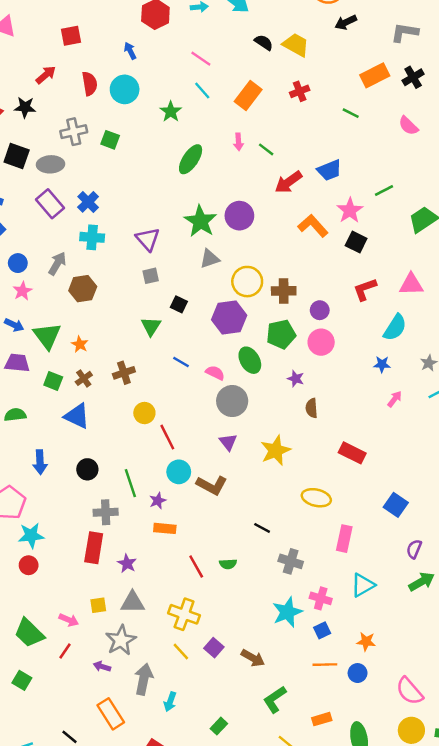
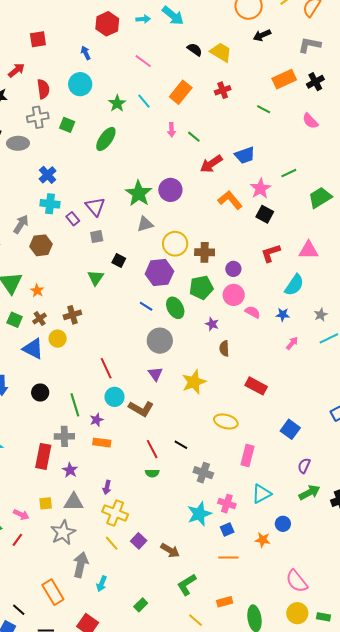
red semicircle: (90, 84) -> (43, 89), moved
cyan line: (202, 91) -> (144, 101), moved
green ellipse: (191, 159) -> (106, 139), moved
purple rectangle: (50, 204) -> (73, 219), moved, size x0.6
blue line: (181, 362) -> (146, 306), moved
pink semicircle: (215, 373) -> (253, 312), moved
yellow circle: (144, 413) -> (58, 339), moved
gray cross: (106, 512) -> (64, 436), moved
red line: (196, 567) -> (152, 449), moved
purple arrow: (102, 666) -> (107, 487), moved, turned -96
blue circle: (358, 673) -> (283, 524), moved

